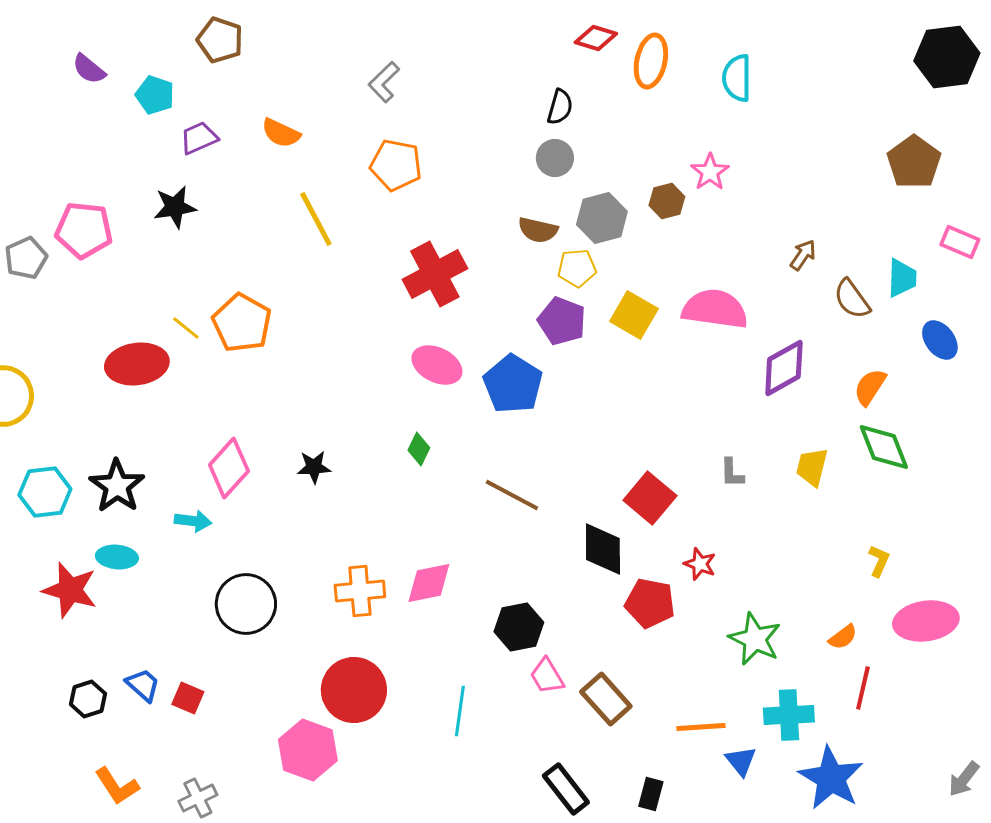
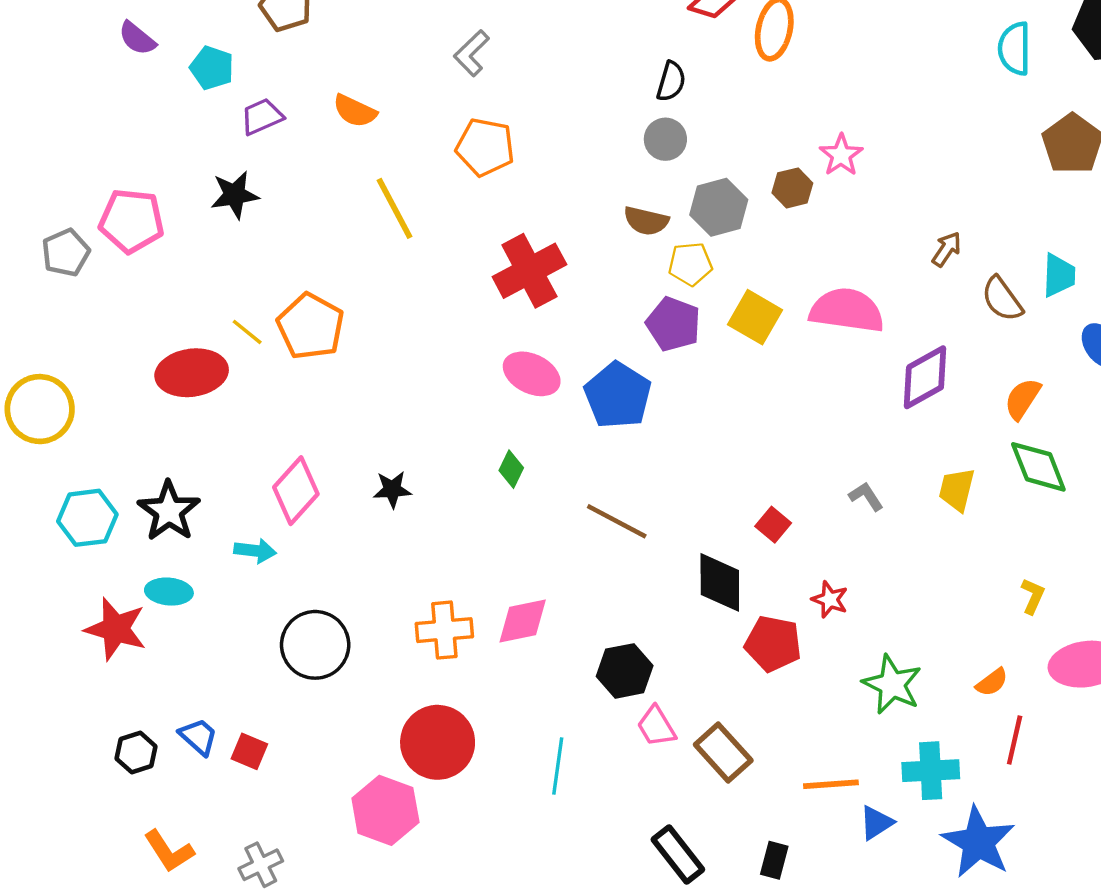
cyan semicircle: (737, 78) -> (1015, 49), moved
gray L-shape: (732, 473) -> (866, 496), turned 148
red square: (650, 498) -> (773, 525), size x0.6
blue triangle: (741, 761) -> (876, 823), turned 36

